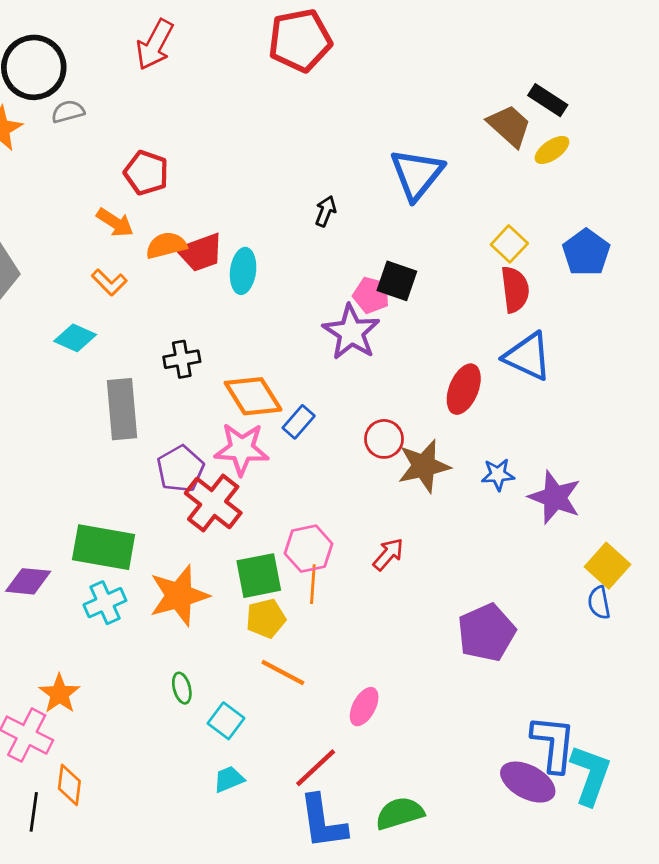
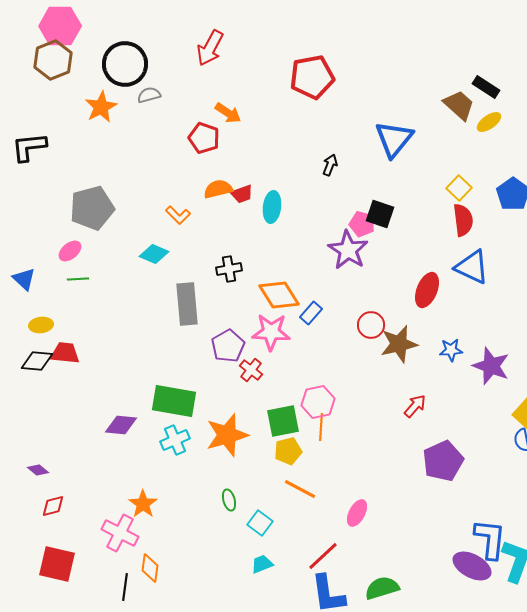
red pentagon: (300, 40) -> (312, 77), moved
orange arrow: (115, 223) -> (228, 113), moved
red trapezoid: (200, 252) -> (242, 194), size x0.7
red cross: (213, 503) -> (251, 370), size x0.6
red arrow: (388, 554) -> (415, 406), moved

